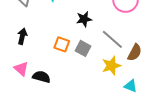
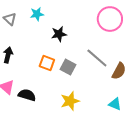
black star: (84, 19) -> (59, 34), moved
yellow star: (111, 66) -> (70, 101), moved

